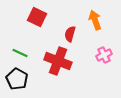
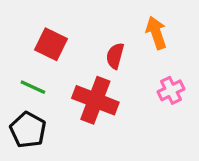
red square: (37, 17) -> (51, 44), moved

